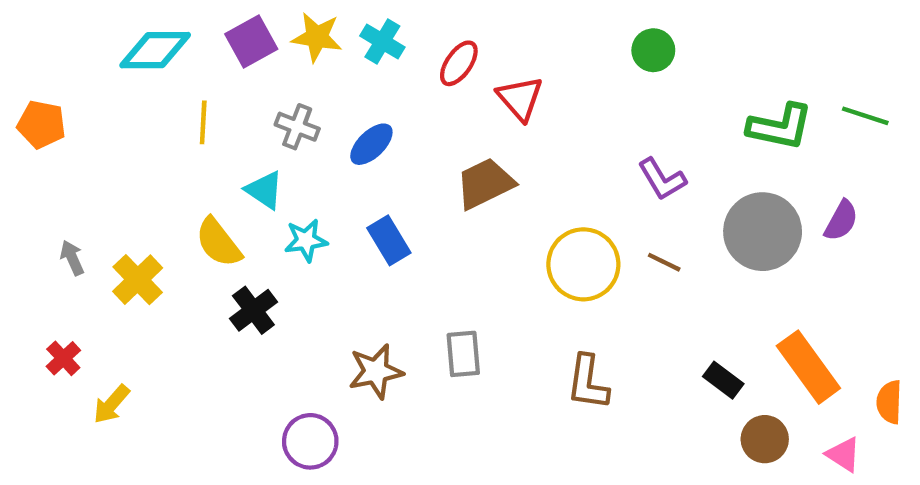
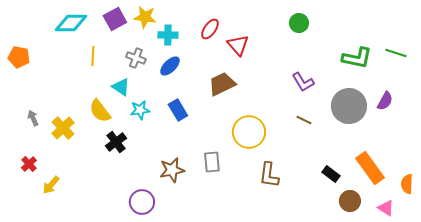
cyan cross: (382, 41) -> (168, 35), moved, turned -30
yellow circle: (583, 264) -> (249, 132), moved

